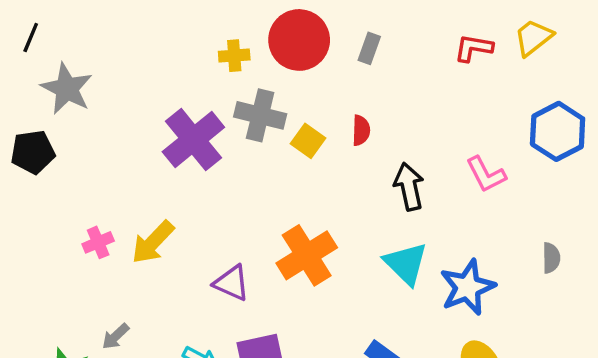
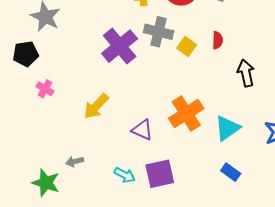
pink cross: (98, 242) -> (45, 89), moved, turned -36
cyan triangle: (406, 264) -> (227, 128), moved, turned 40
gray arrow: (115, 336) -> (75, 161), turned 30

